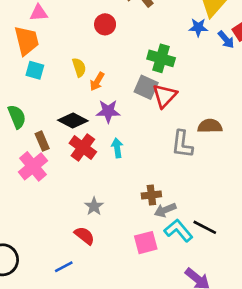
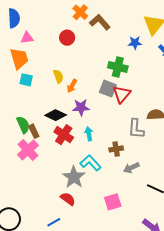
red circle: (105, 24) -> (67, 38), moved
blue star: (198, 27) -> (135, 43), moved
green semicircle: (17, 117) -> (23, 125), moved
brown cross: (151, 195) -> (116, 149), moved
gray star: (94, 206) -> (74, 177), size x1.6
gray arrow: (165, 210) -> (131, 168), moved
cyan L-shape: (178, 230) -> (90, 163), moved

